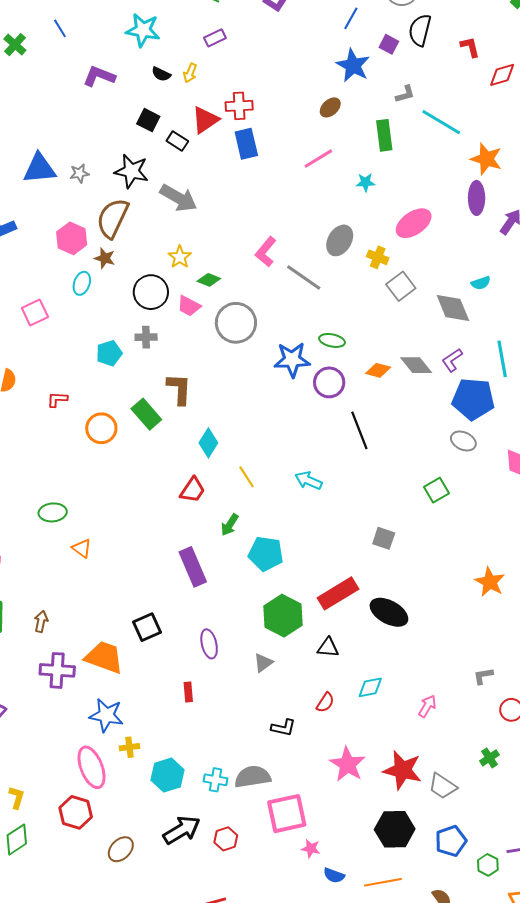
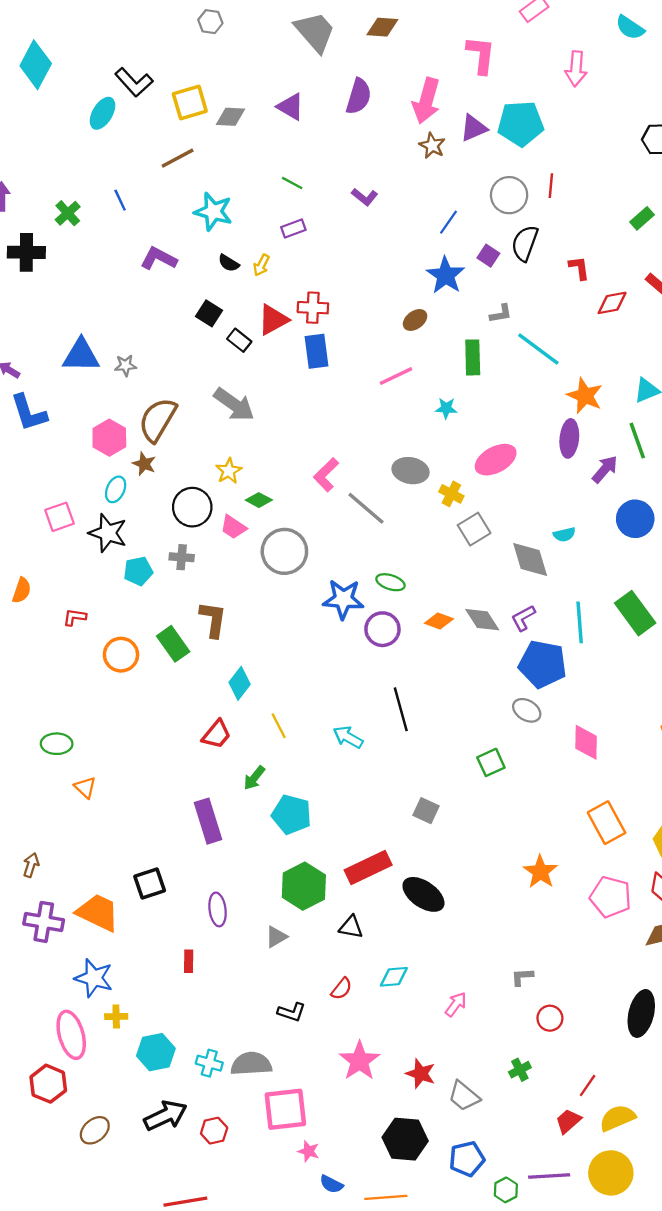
black star: (131, 171) -> (108, 533), moved
gray ellipse: (340, 240) -> (410, 471), turned 64
black line: (359, 430) -> (401, 709), moved
red star: (403, 770) -> (421, 1074), size x0.7

